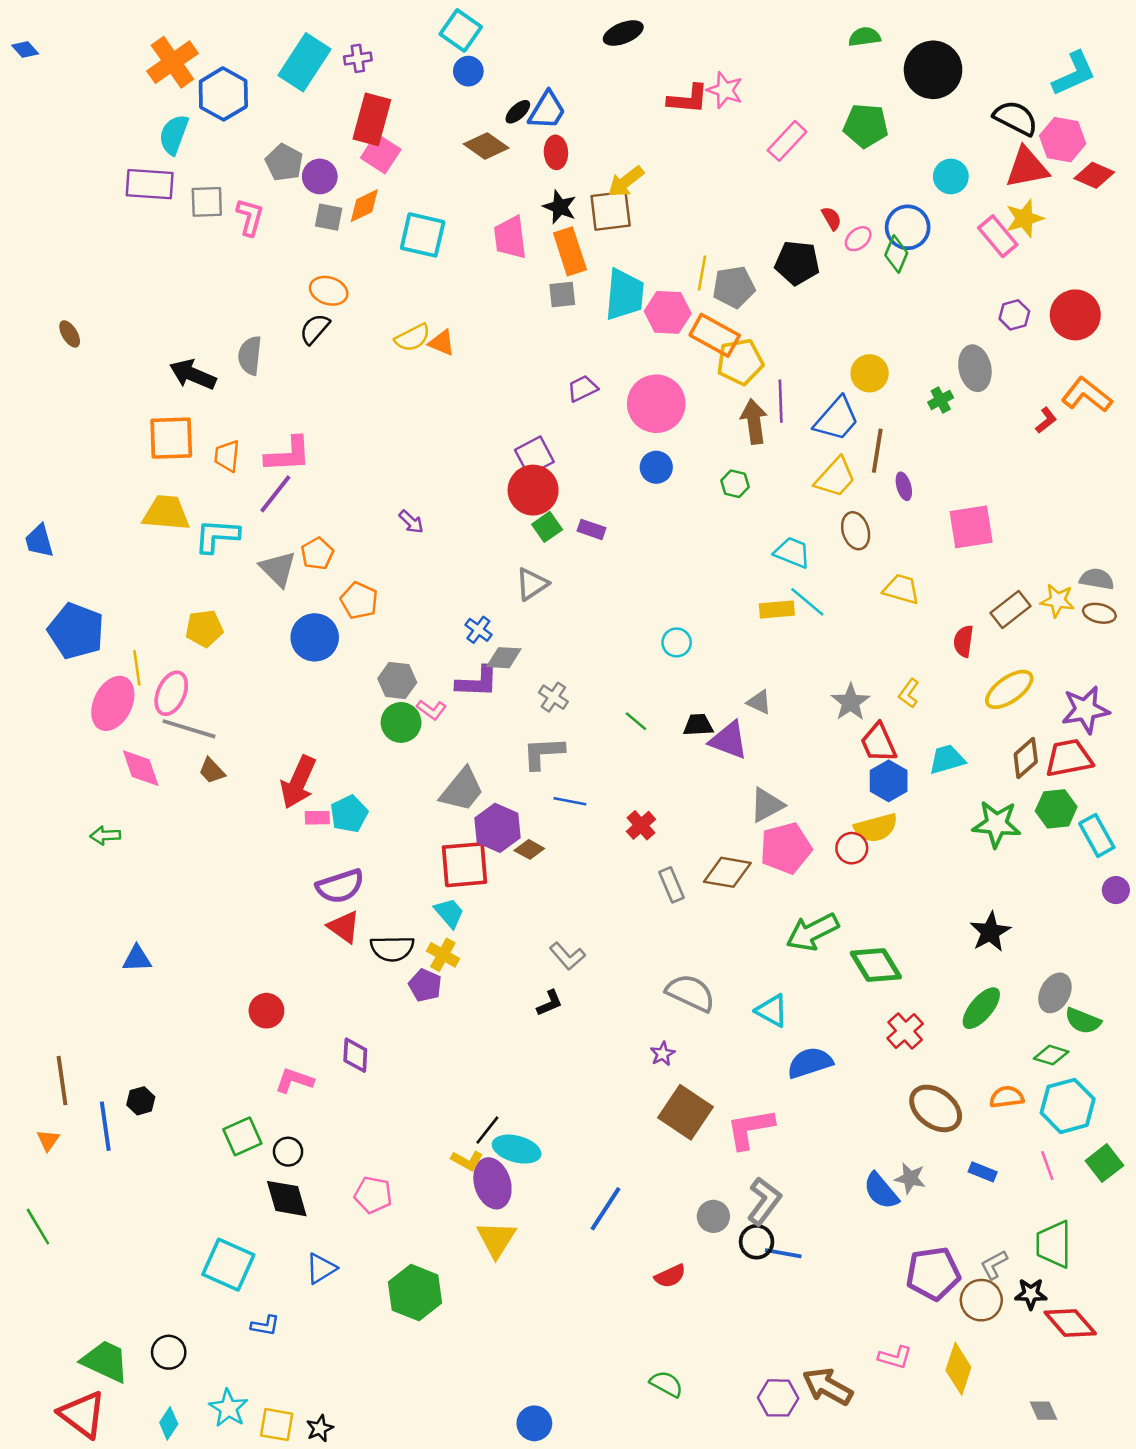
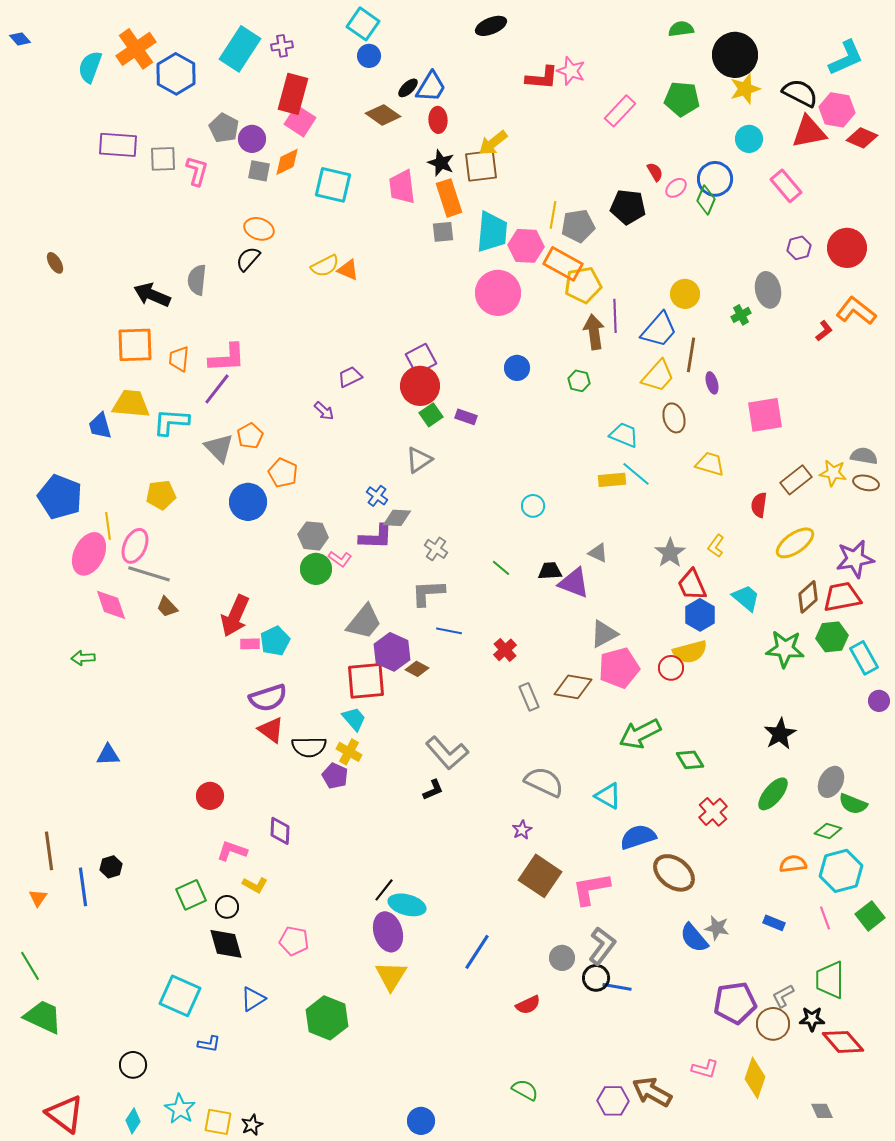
cyan semicircle: (174, 135) -> (90, 67), moved
yellow star: (1024, 218) -> (745, 89), moved
purple trapezoid: (583, 389) -> (350, 377), moved
pink circle: (656, 404) -> (498, 293), moved
blue trapezoid: (39, 541) -> (100, 426), moved
cyan trapezoid: (947, 759) -> (746, 598), turned 56
gray L-shape: (567, 956) -> (447, 753), size x1.5
green diamond: (876, 965) -> (690, 760), size x0.7
brown ellipse: (936, 1108) -> (674, 873), moved
yellow L-shape: (467, 1161) -> (255, 885), moved
green trapezoid: (105, 1361) -> (43, 1017), moved

